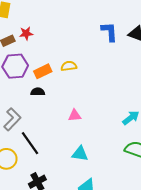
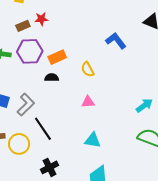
blue L-shape: (109, 32) -> (116, 41), moved, turned -35
yellow semicircle: (69, 66) -> (88, 69), moved, turned -112

